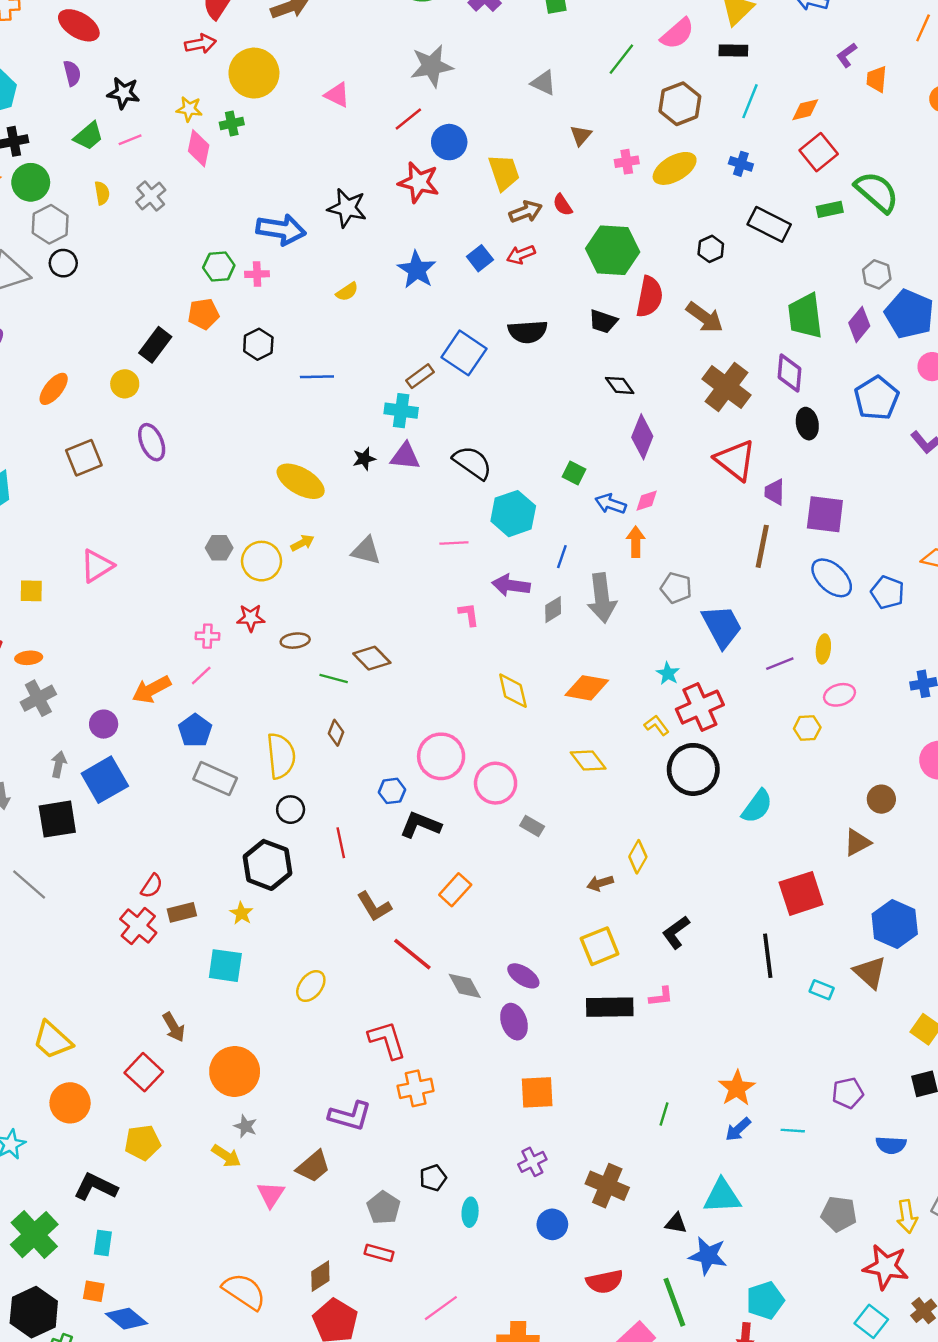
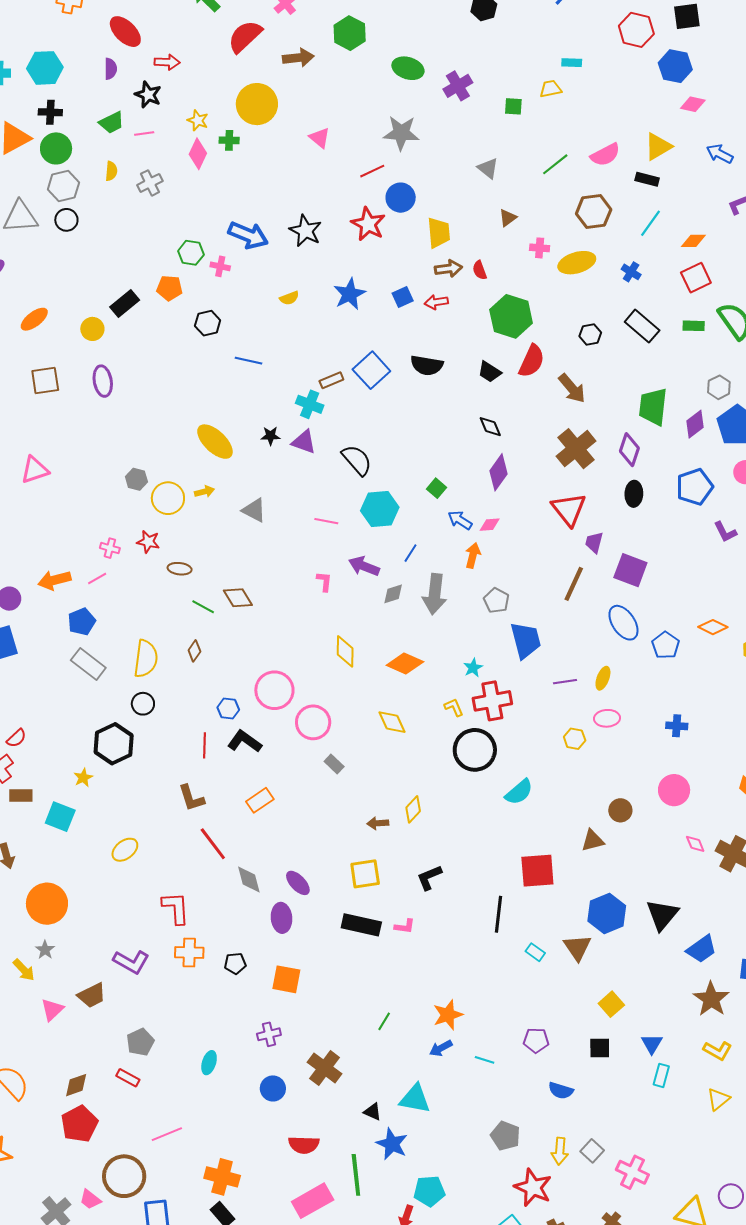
red arrow: (200, 44) -> (167, 62), moved
red line: (341, 843) -> (204, 745), moved
brown rectangle: (182, 912) -> (21, 796), moved
black pentagon: (433, 1178) -> (235, 963), moved

